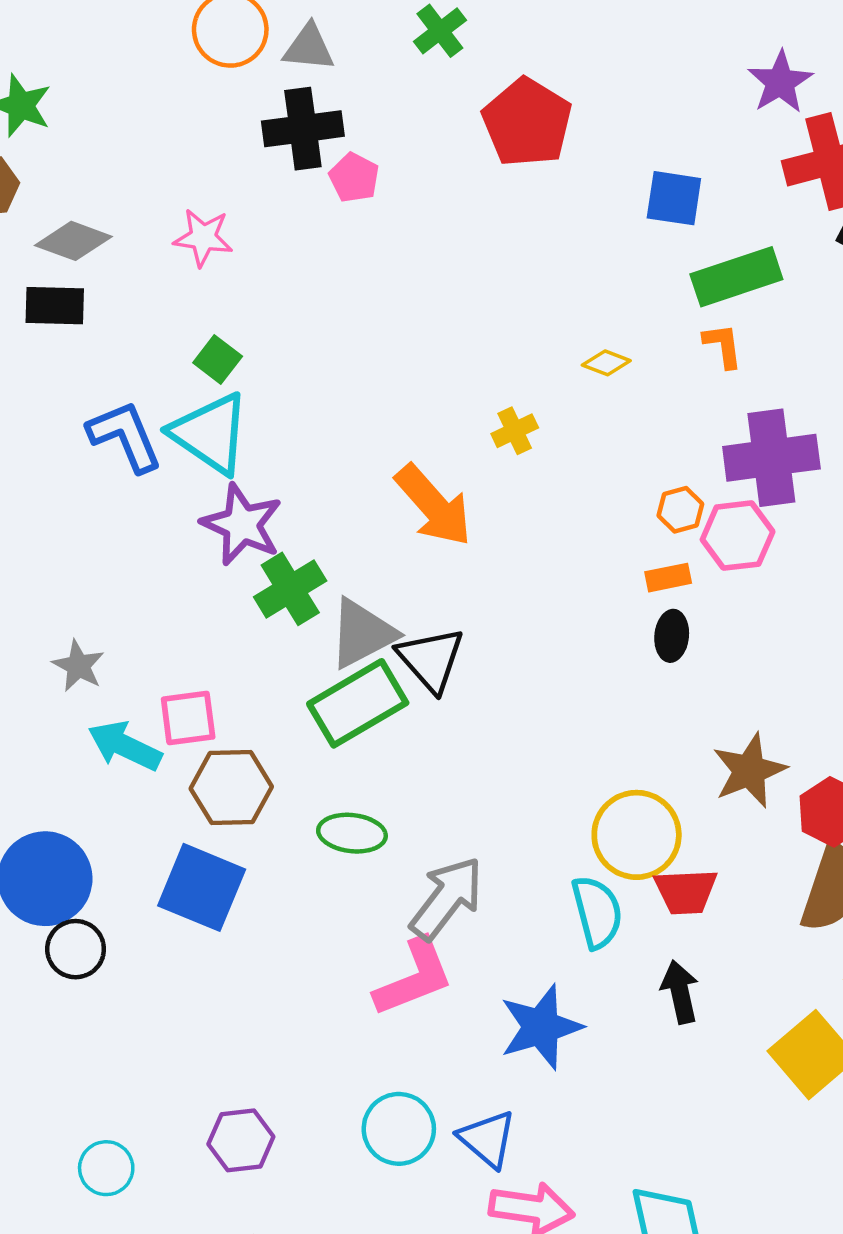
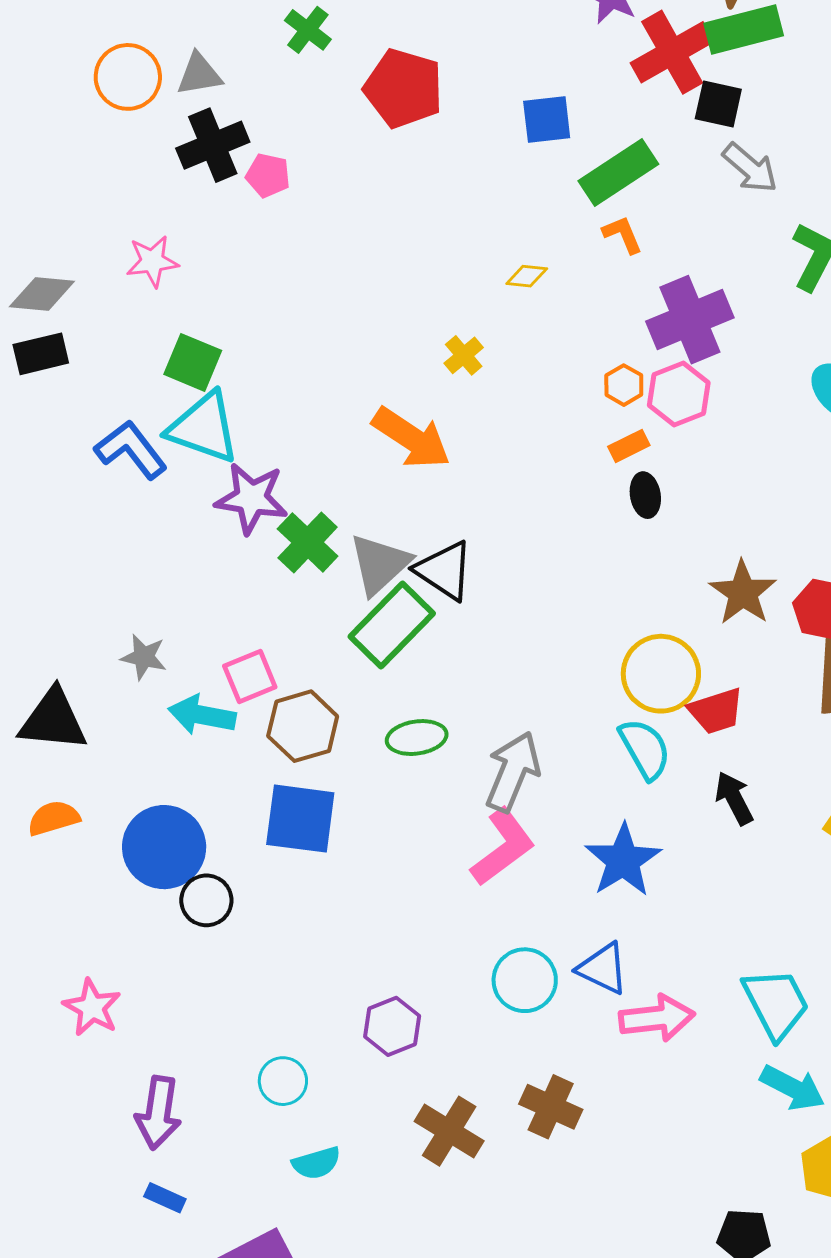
green square: (218, 359) -> (193, 362), size x1.4

